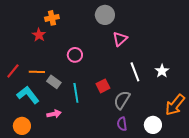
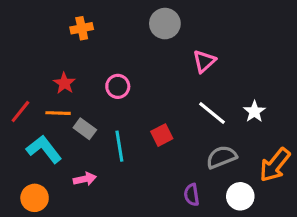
red star: (39, 35) -> (64, 83), moved
pink triangle: (120, 39) -> (204, 61), moved
white line: (135, 72) -> (212, 113), turned -30
gray semicircle: (122, 100) -> (221, 157), moved, turned 36

